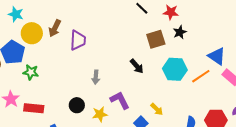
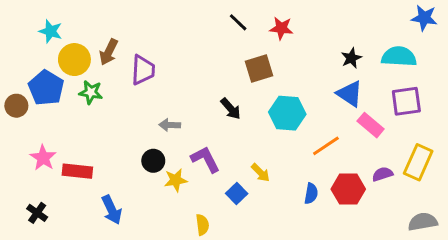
black star: (180, 32) -> (351, 58), moved
green star: (31, 72) -> (91, 92), moved
orange line: (201, 76) -> (326, 146), moved
gray arrow: (96, 77) -> (170, 125), turned 88
black circle: (77, 105) -> (153, 161), moved

